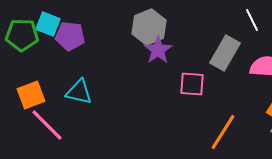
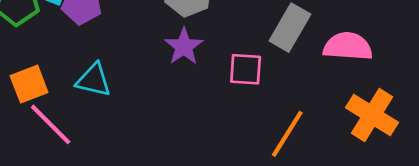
purple star: (158, 50) -> (184, 46), moved

